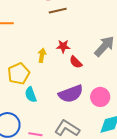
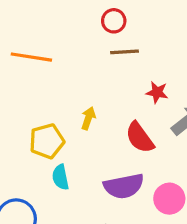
red star: (63, 46) -> (157, 92), moved
red semicircle: (76, 62) -> (140, 138), size x1.5

